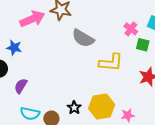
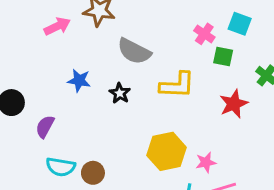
pink arrow: (32, 19) -> (57, 26), size x0.7
blue star: (14, 48) -> (79, 80), moved
black star: (74, 108) -> (120, 93), moved

